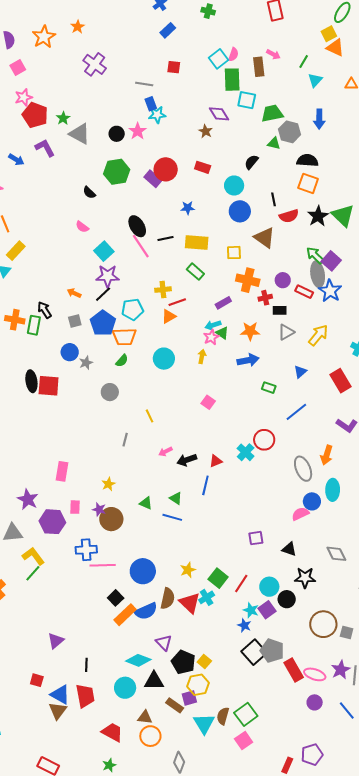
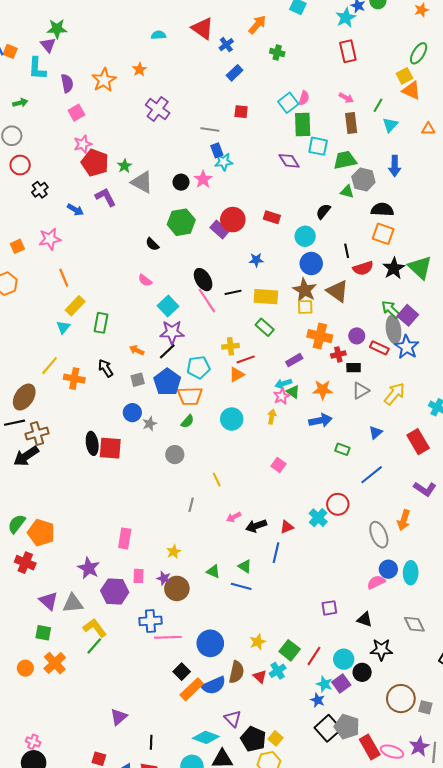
brown rectangle: (259, 67) -> (351, 123), moved
brown star: (206, 131) -> (305, 290), moved, size x1.6
green rectangle: (34, 325) -> (101, 323), moved
cyan ellipse: (333, 490) -> (411, 573), moved
red triangle: (190, 603) -> (260, 677), size x0.6

